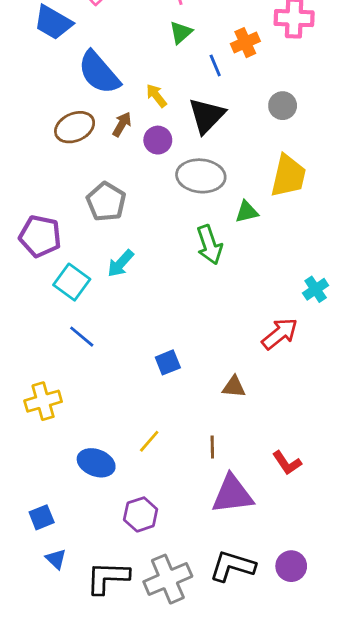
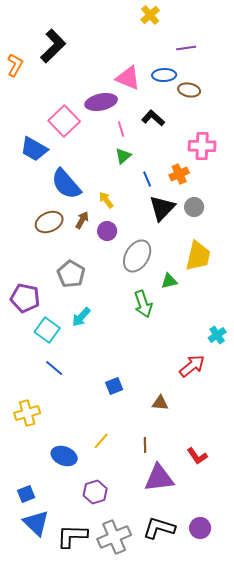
orange cross: (245, 43) -> (179, 174), moved
black triangle: (207, 116) -> (162, 208), moved
gray ellipse: (201, 176) -> (137, 256), turned -64
blue triangle: (56, 559) -> (36, 523), size x1.8

